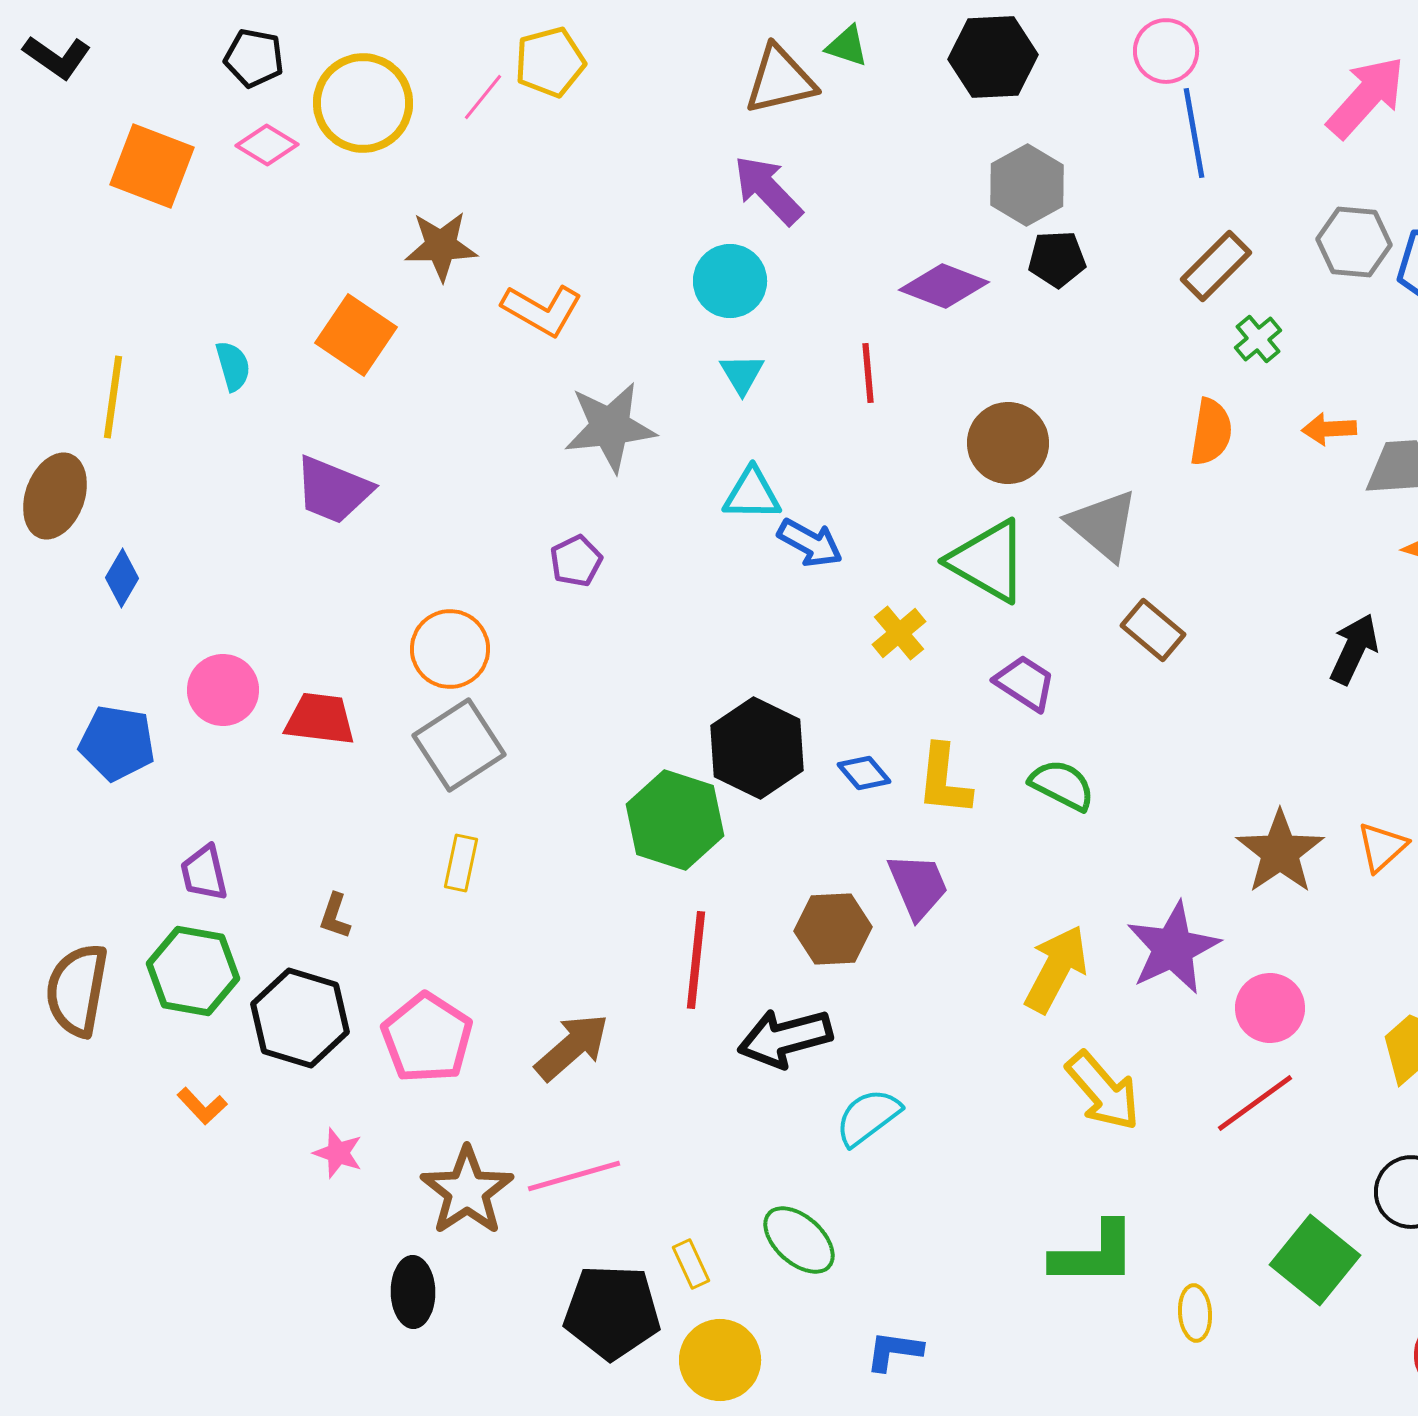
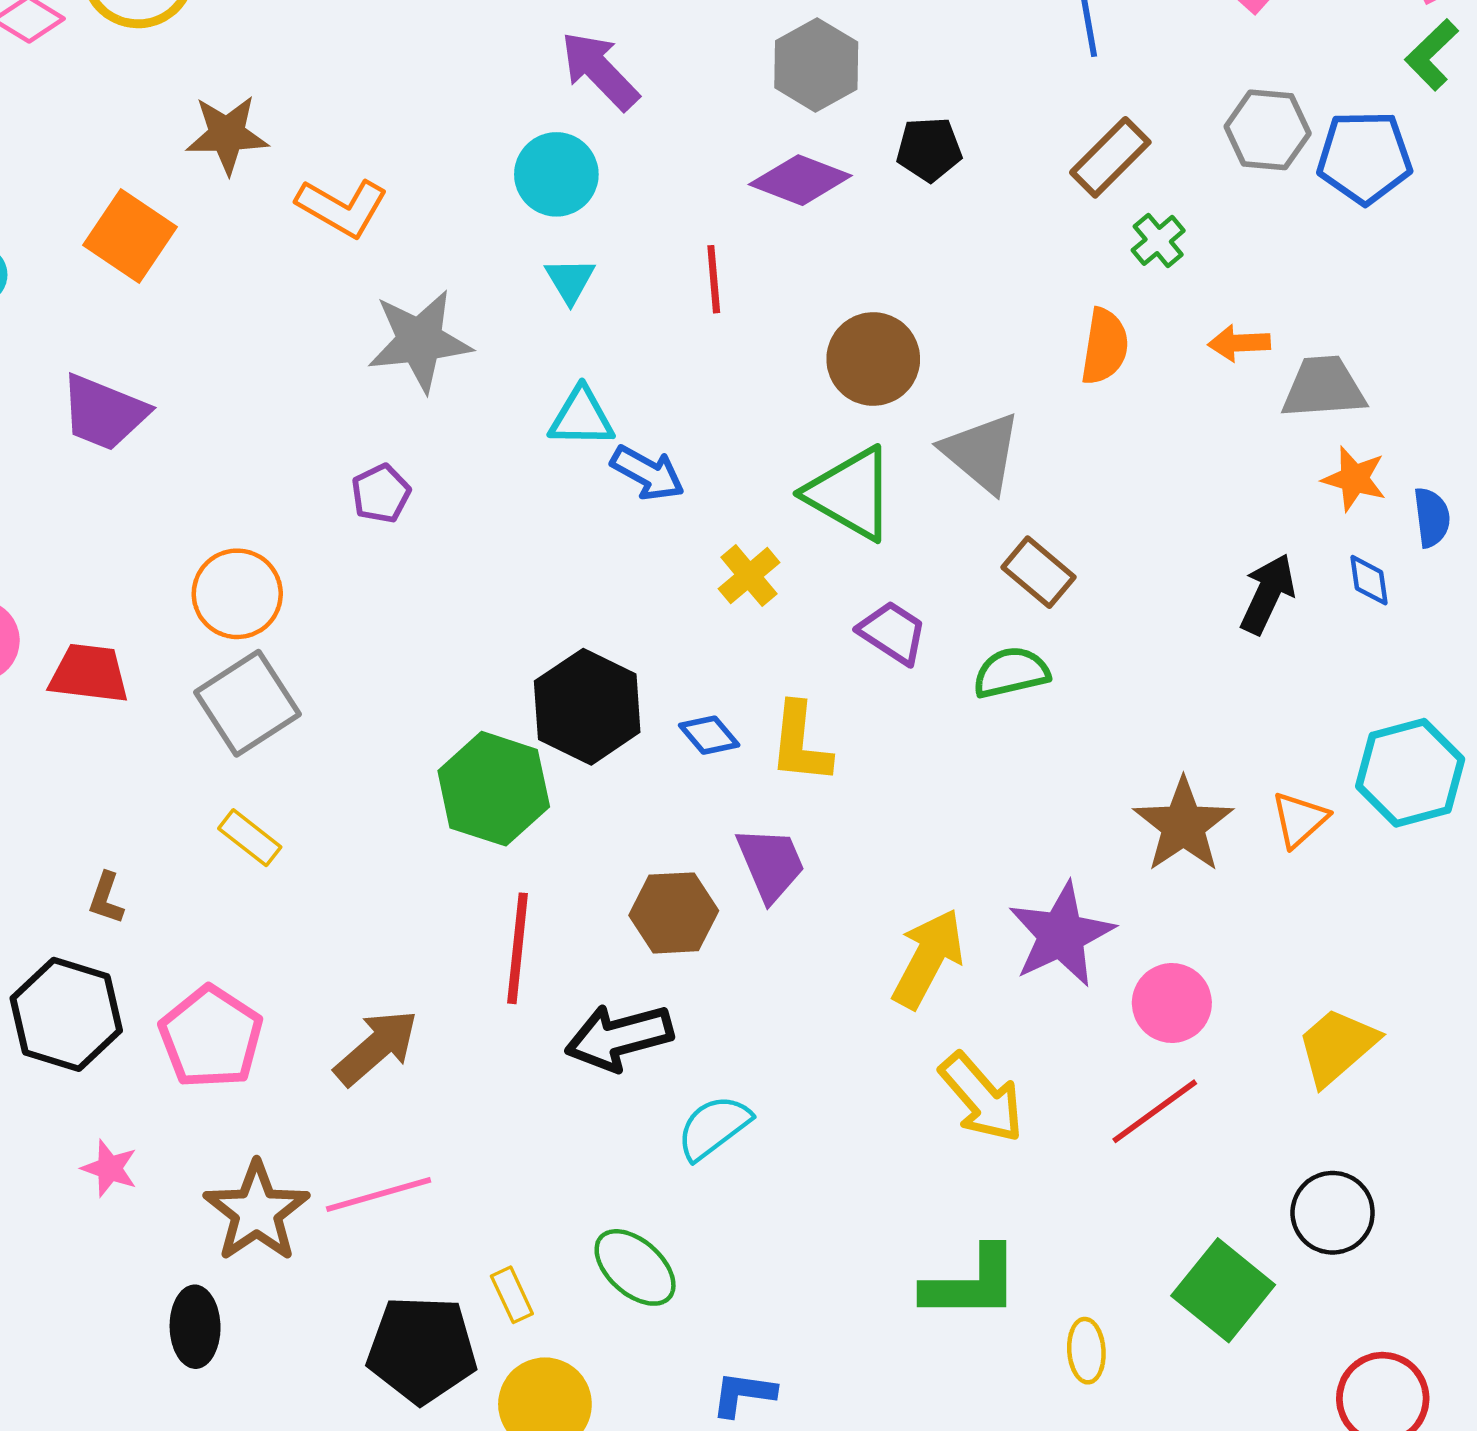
gray hexagon: (1027, 185) -> (816, 65), moved
green semicircle: (1062, 785) -> (1011, 672), moved, turned -40
yellow rectangle: (461, 863) -> (250, 838), turned -64

